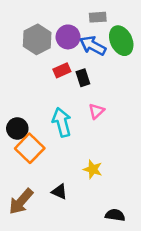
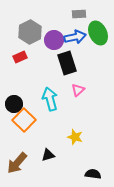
purple circle: (68, 37) -> (54, 40), moved
blue arrow: (93, 46) -> (75, 37), turned 140
red rectangle: (62, 70) -> (20, 57), moved
black rectangle: (83, 78) -> (67, 63), size x1.6
black triangle: (59, 192) -> (48, 155), turned -40

